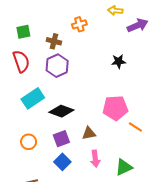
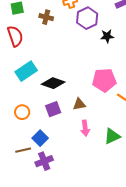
purple hexagon: (57, 66) -> (87, 18), moved
blue square: (62, 162) -> (40, 138), moved

